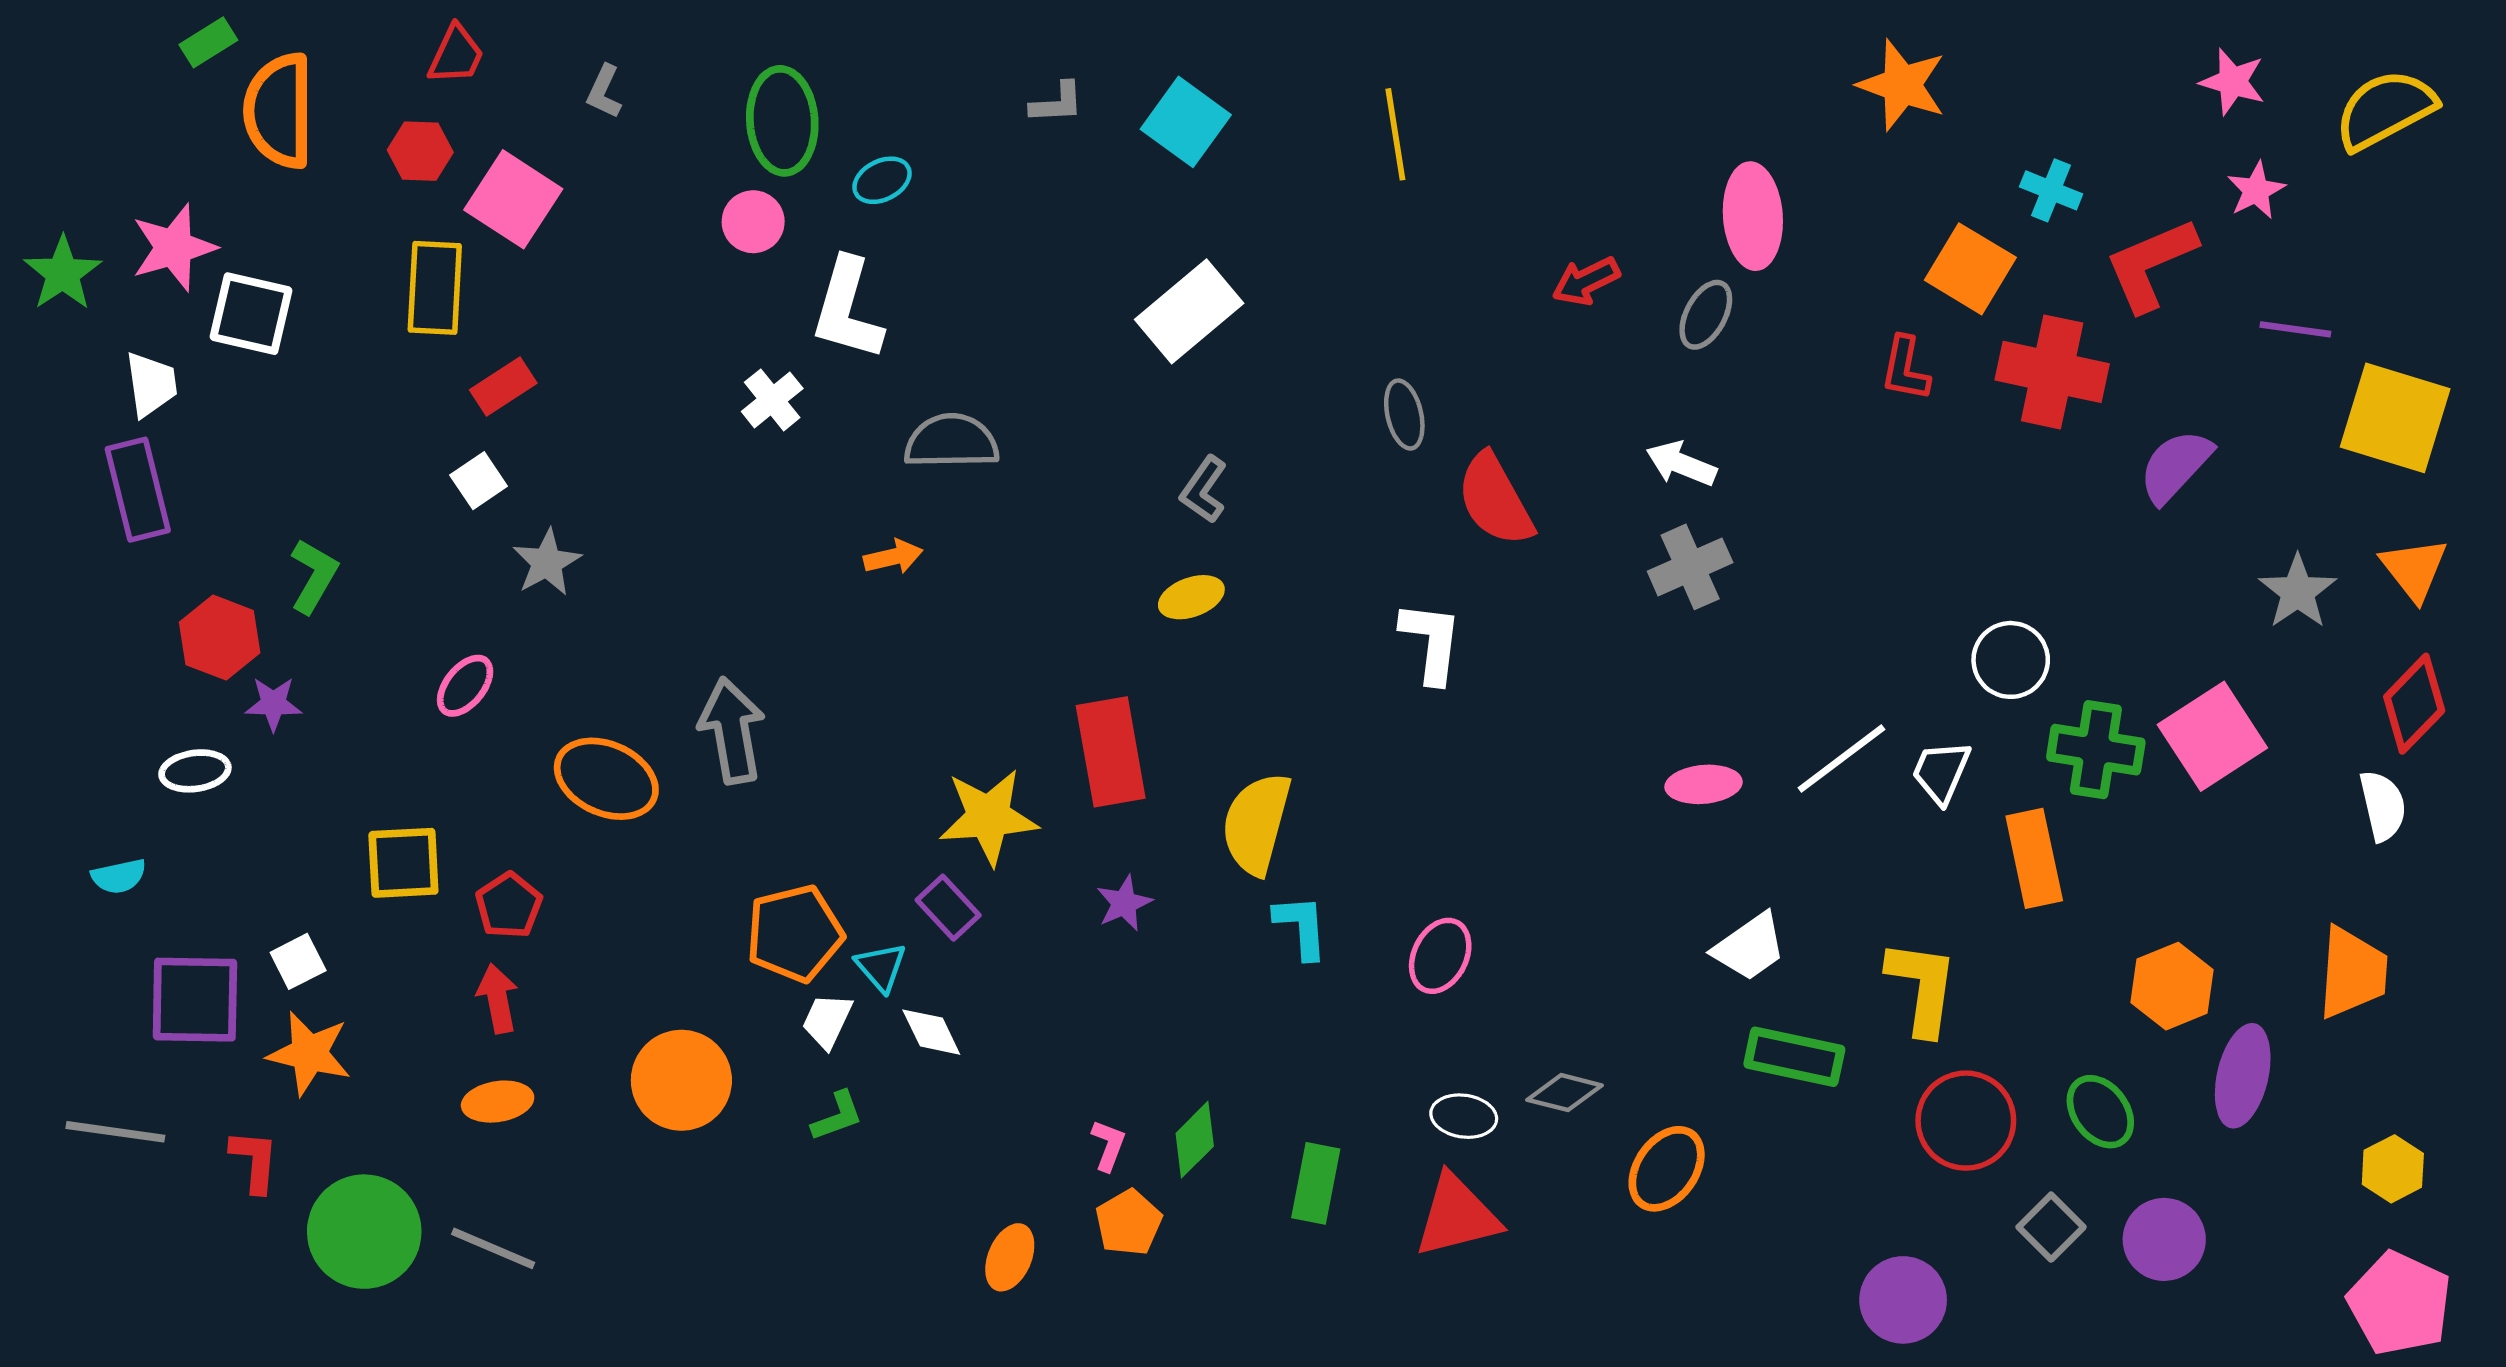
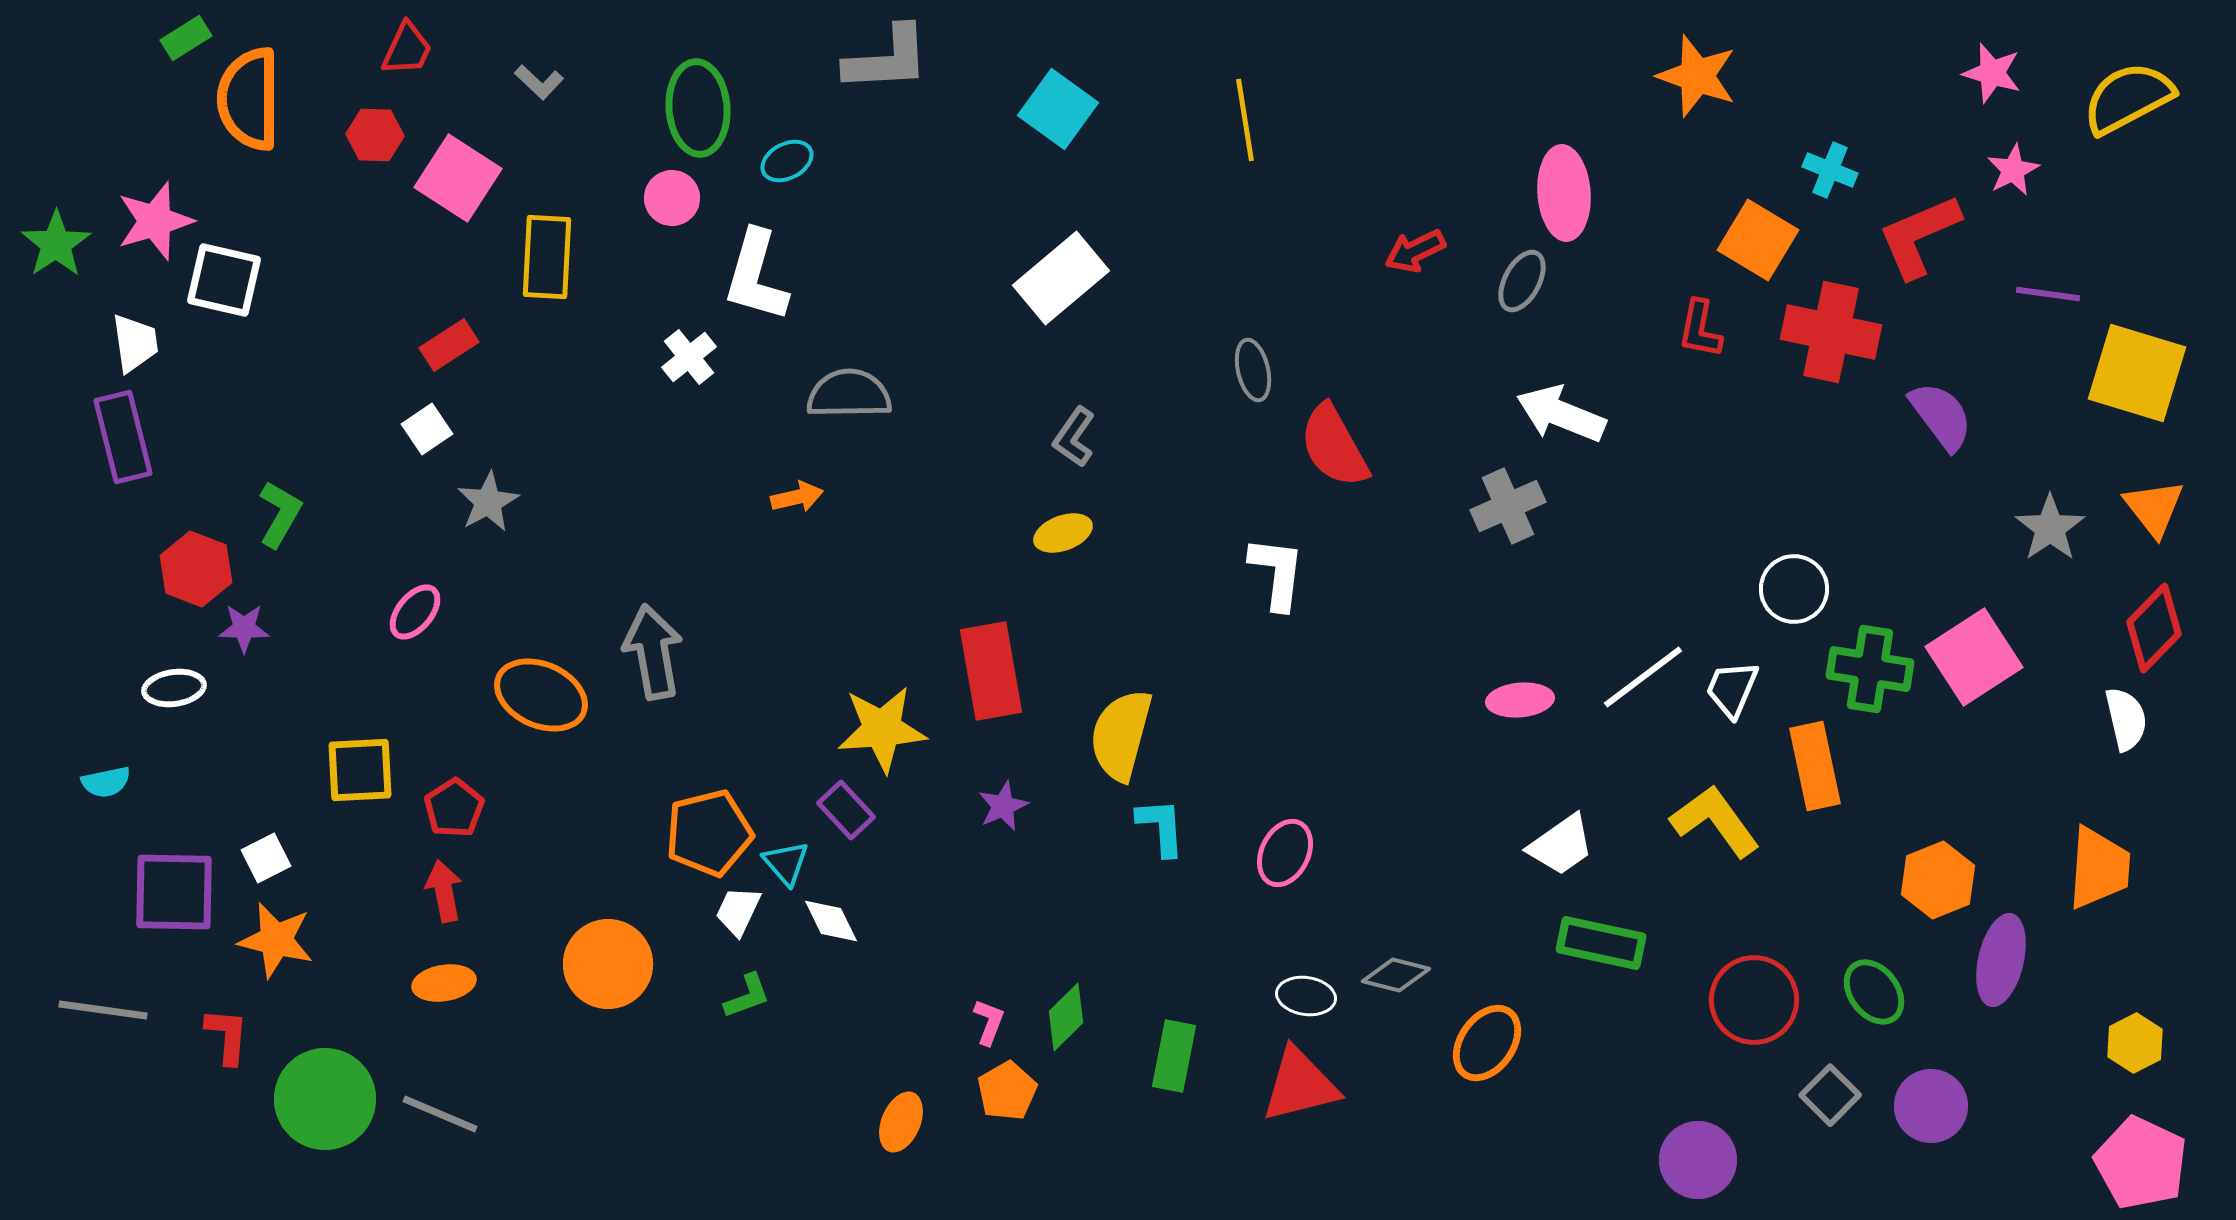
gray L-shape: (604, 92) -> (539, 82), turned -72
gray L-shape: (1057, 103) -> (887, 59), moved, size x1.8
yellow rectangle: (435, 288) -> (547, 257), moved
white arrow: (1681, 464) -> (1561, 414), moved, size x1.4
purple semicircle: (2175, 466) -> (1941, 416), turned 100
yellow L-shape: (1922, 987) -> (1715, 821), moved, turned -44

